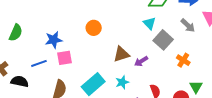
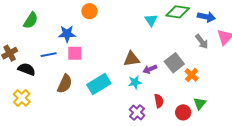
cyan triangle: (149, 23) -> (151, 20), moved
orange circle: (94, 28) -> (89, 11), moved
gray square: (163, 40) -> (174, 63), moved
cyan star: (122, 82) -> (135, 82), moved

